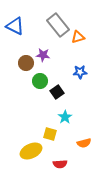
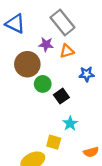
orange triangle: (78, 37) -> (67, 51), moved
purple star: (43, 55) -> (46, 44), moved
brown circle: (26, 63) -> (27, 64), size x1.5

